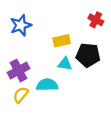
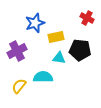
blue star: (21, 25) -> (35, 23), moved
purple cross: (19, 71) -> (17, 51), moved

